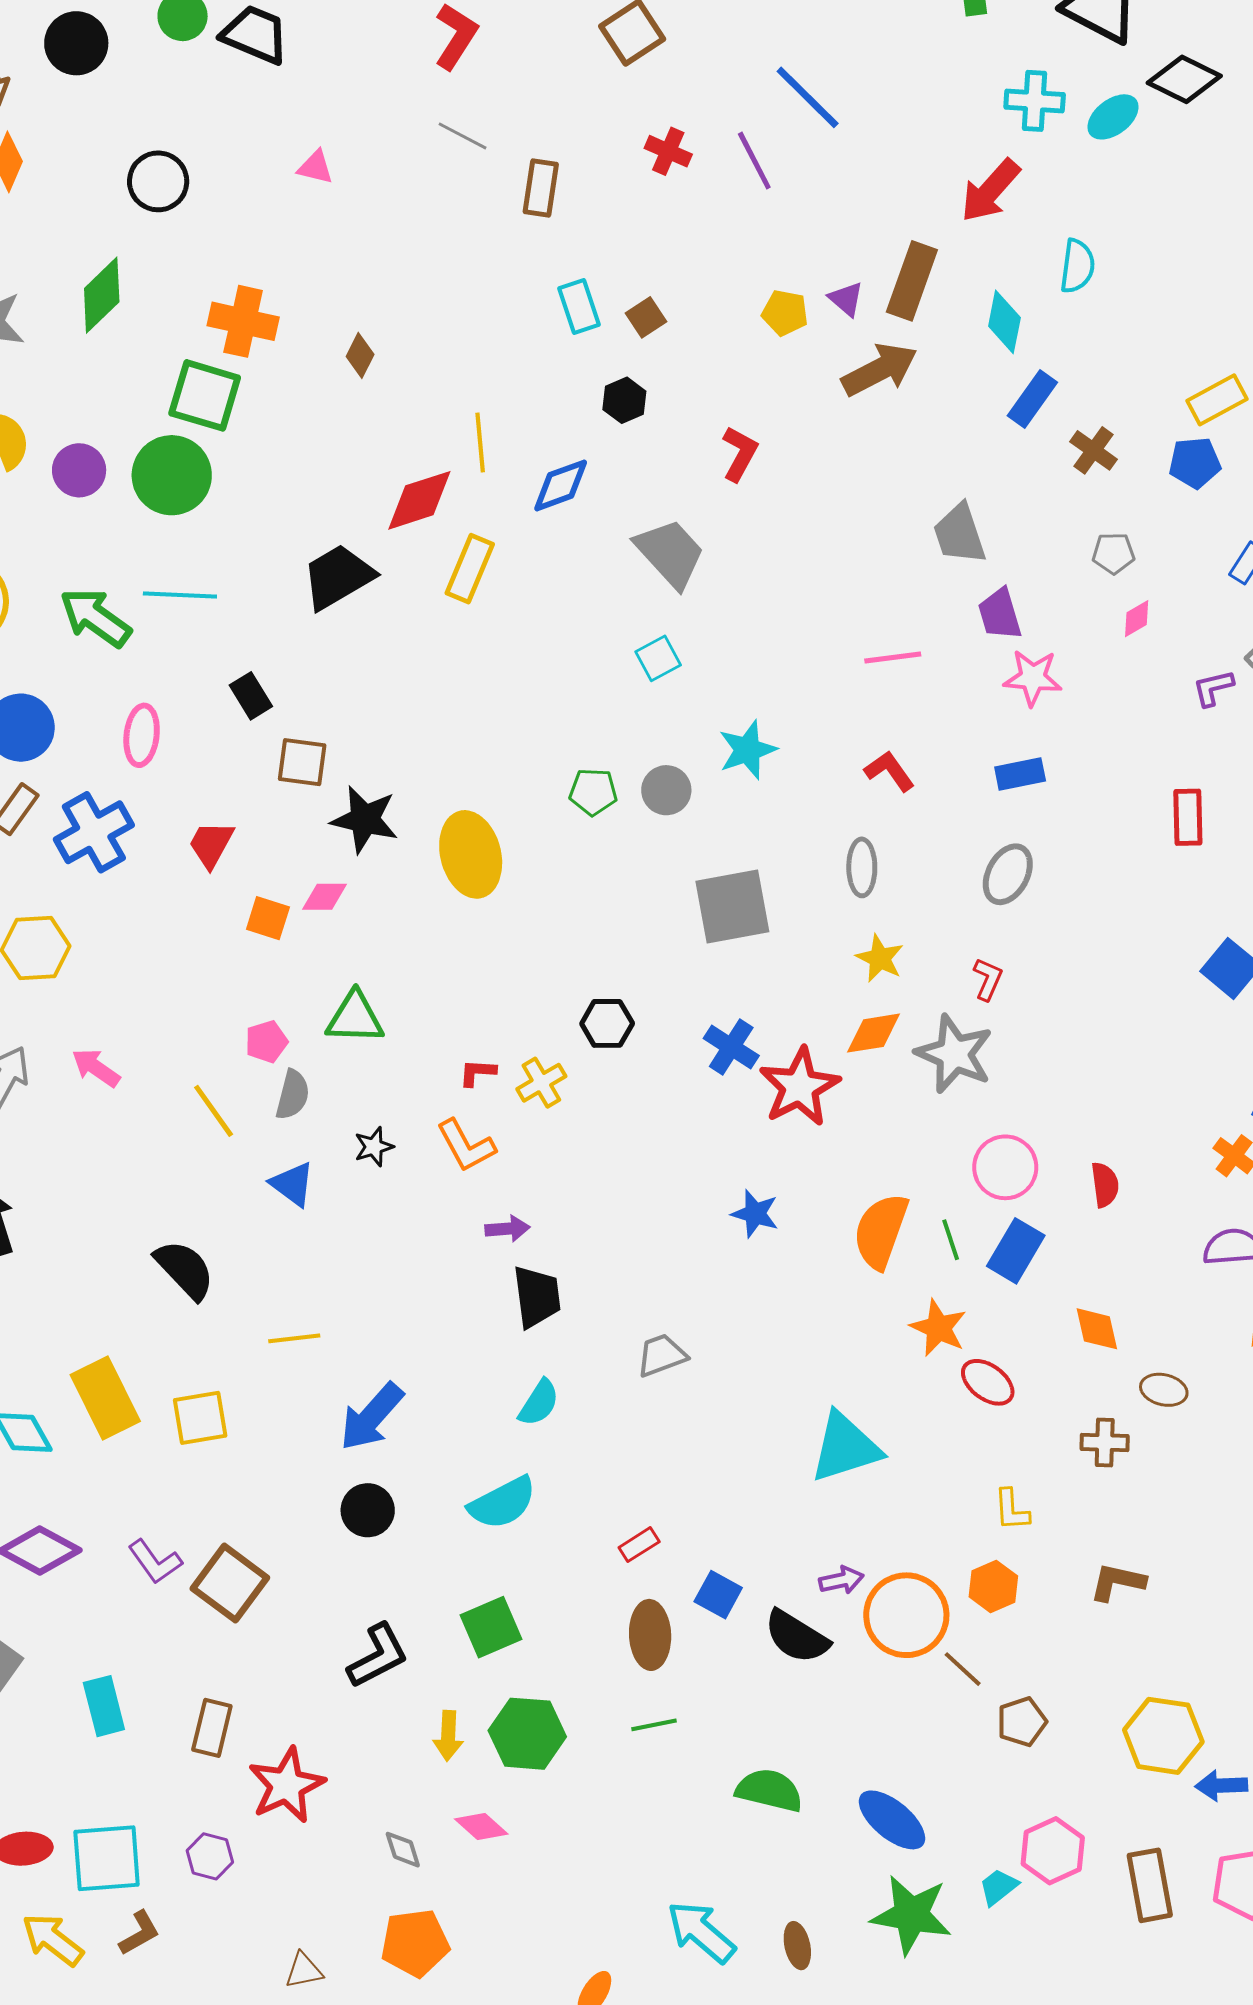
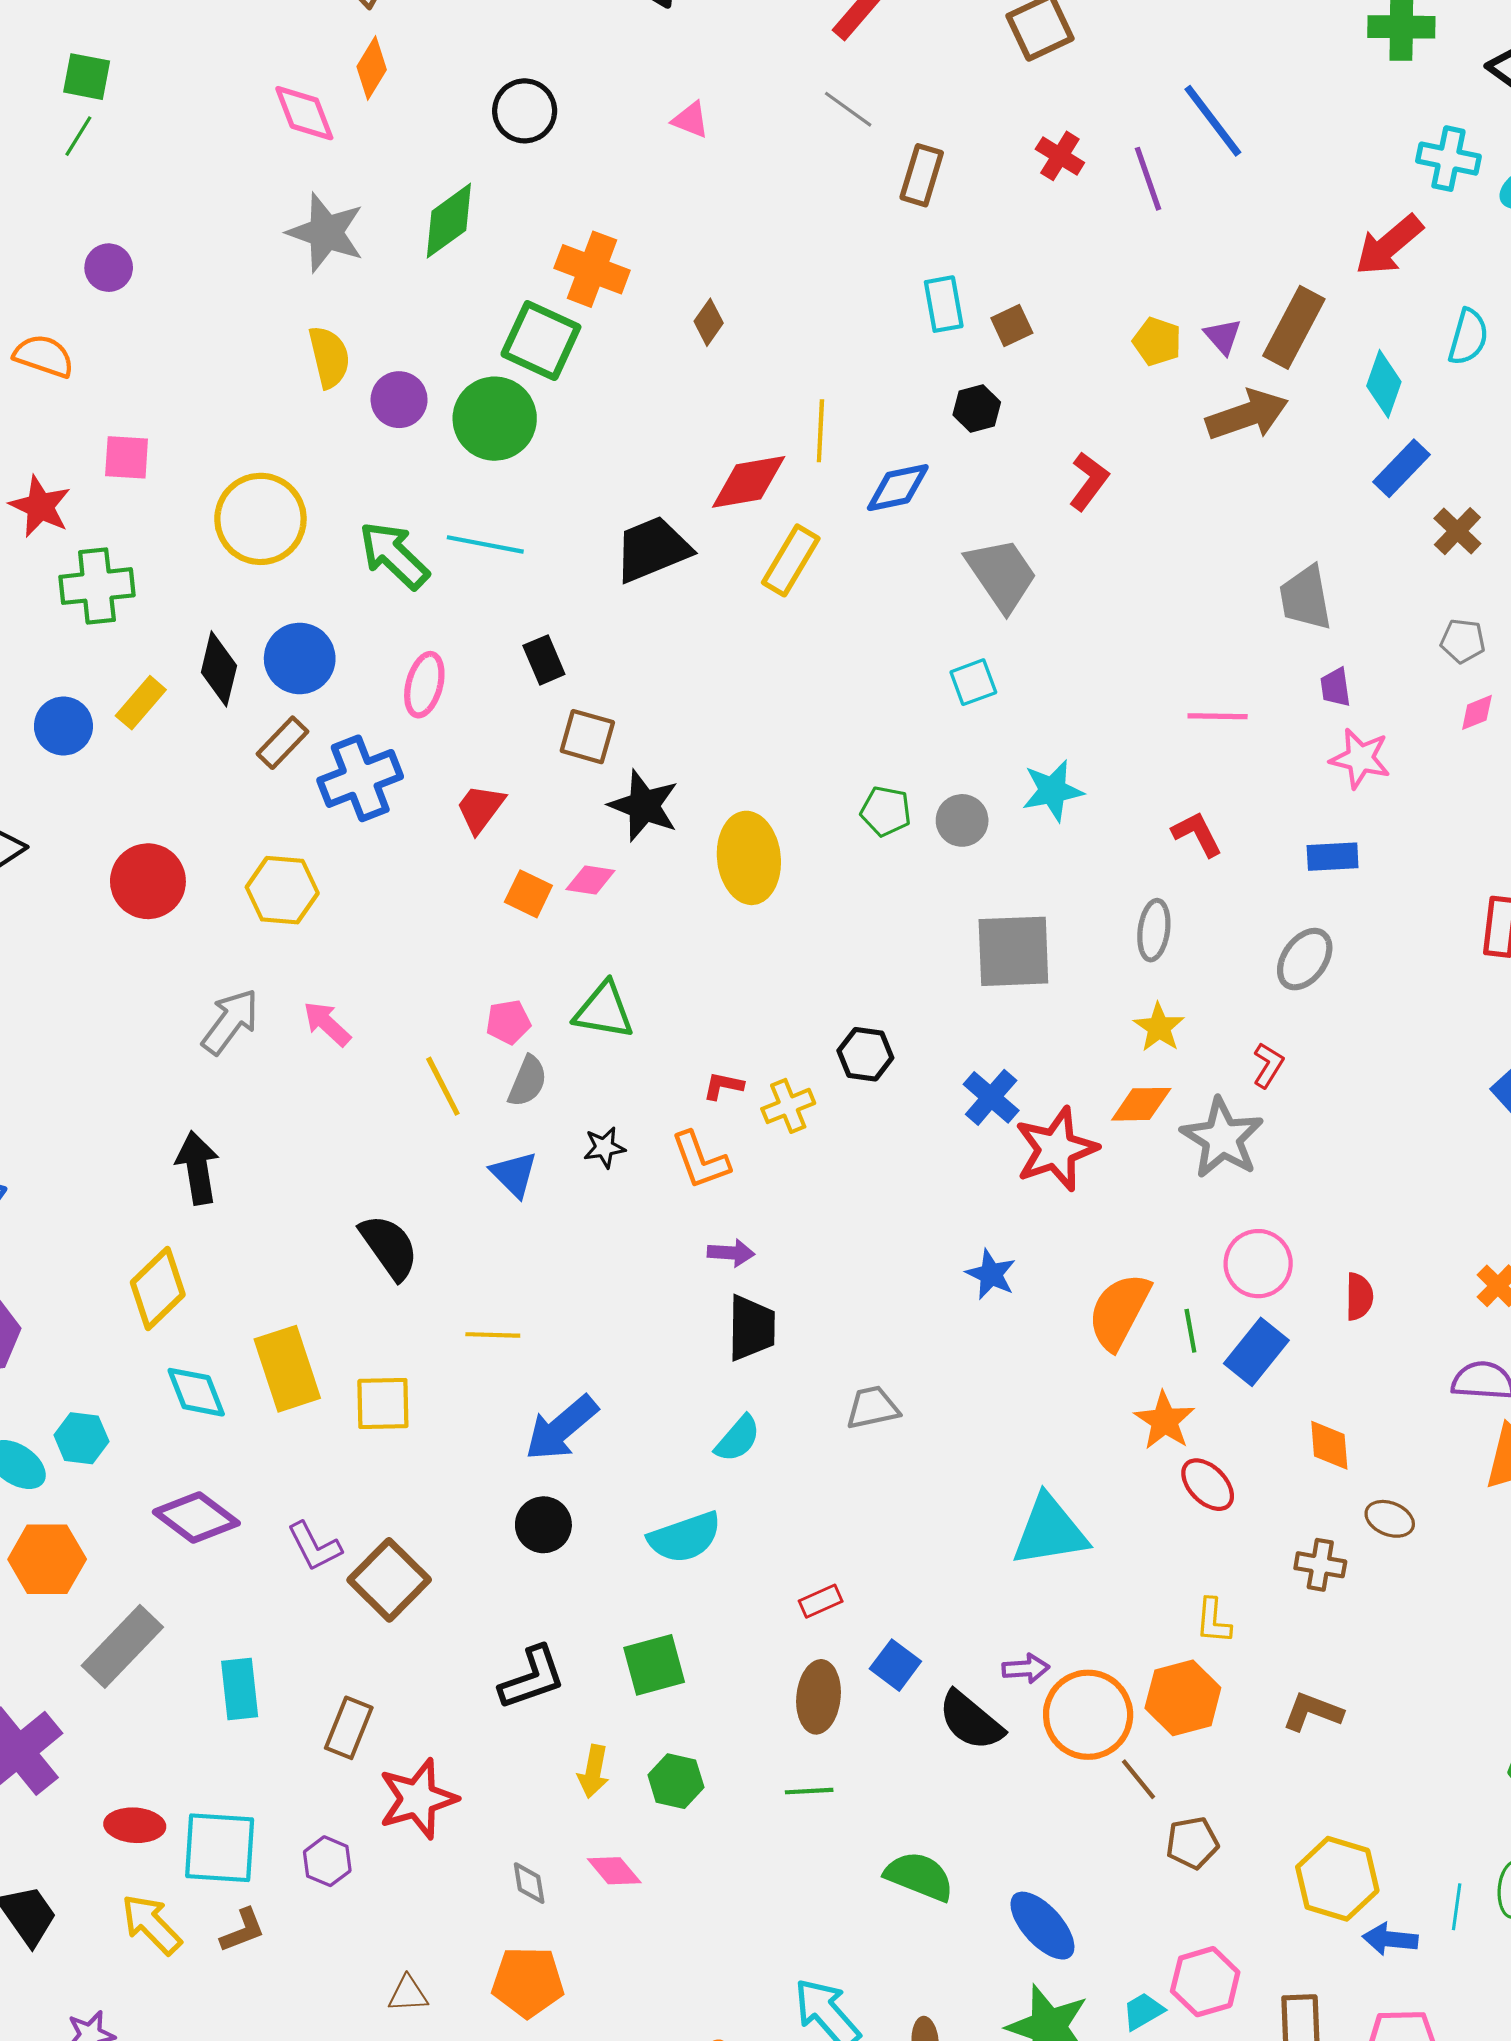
purple trapezoid: (1000, 614) -> (1335, 687), size x0.7
orange hexagon: (993, 1586) -> (1183, 1698), size x1.4
green hexagon: (527, 1734) -> (676, 1781), size x0.7

